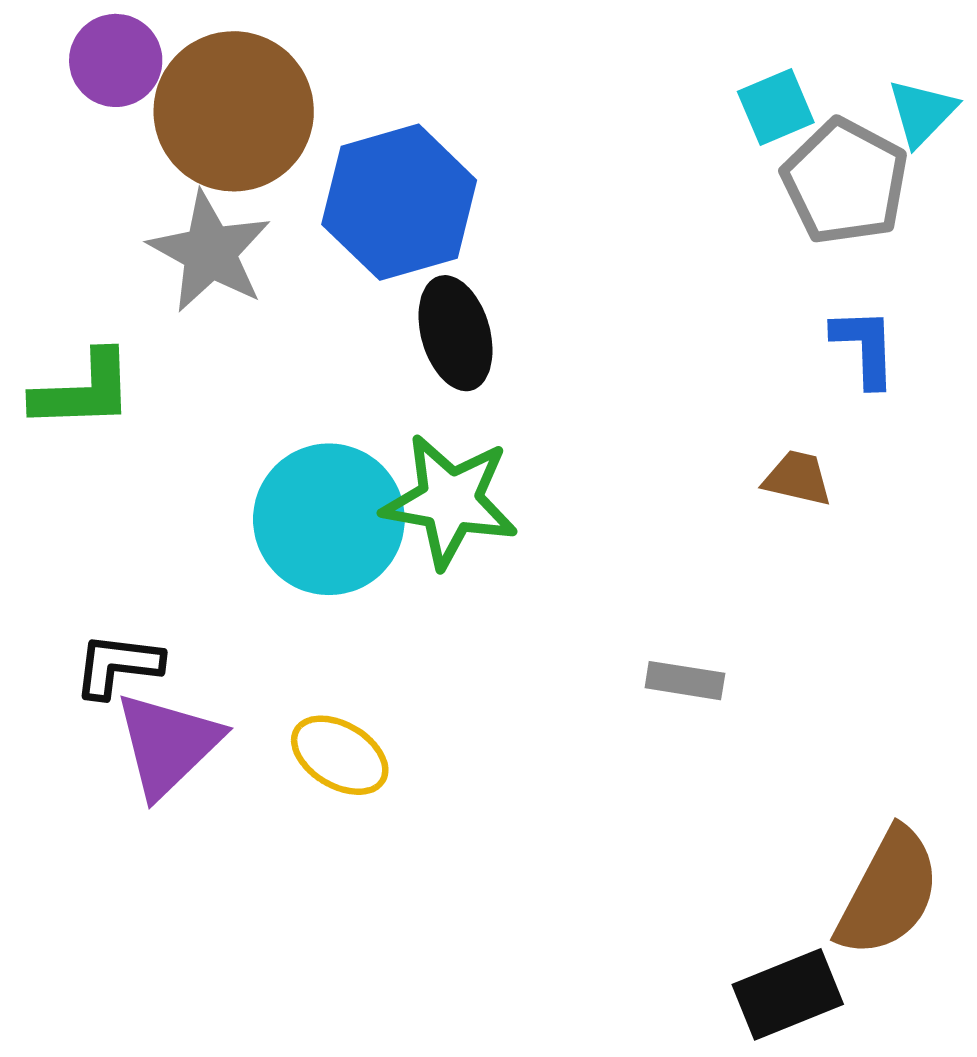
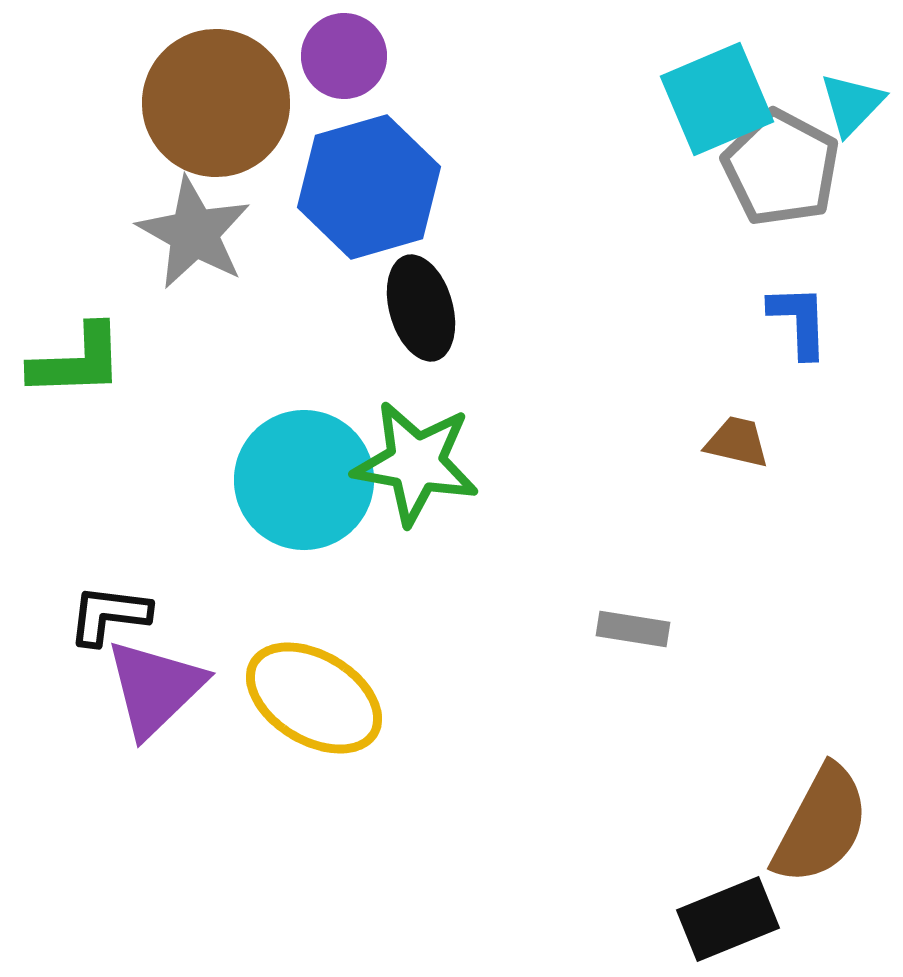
purple circle: (116, 60) -> (344, 56), moved
cyan square: (776, 107) -> (717, 99), size x1.6
yellow ellipse: (340, 755) -> (314, 698), size x1.5

